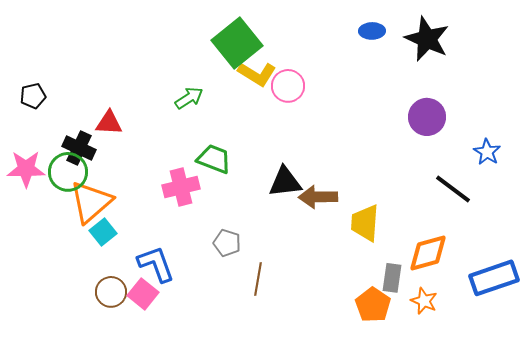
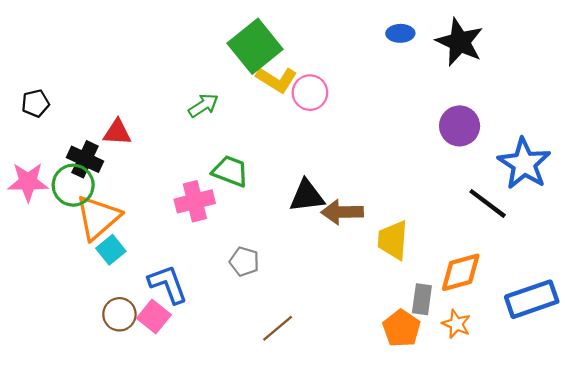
blue star: (487, 152) -> (524, 164), size x1.8
brown line: (258, 279) -> (278, 328), moved, turned 40

